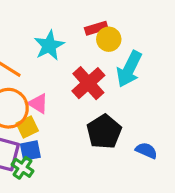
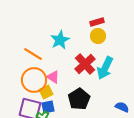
red rectangle: (96, 28) -> (97, 22), moved
cyan arrow: (129, 69) -> (105, 68), moved
black pentagon: (104, 132) -> (79, 99), moved

